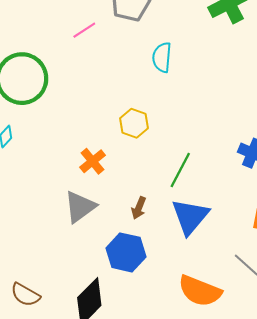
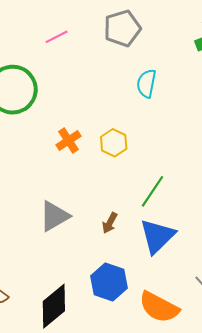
pink line: (84, 30) -> (57, 37), moved
orange cross: (93, 161) -> (69, 140), moved
blue hexagon: (126, 252) -> (109, 282), moved

